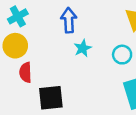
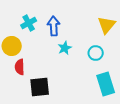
cyan cross: (18, 16) -> (29, 23), moved

